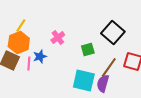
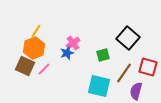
blue star: (40, 56) -> (67, 53), moved
pink line: (29, 64) -> (44, 69), turned 40
purple semicircle: (103, 84) -> (136, 91), moved

